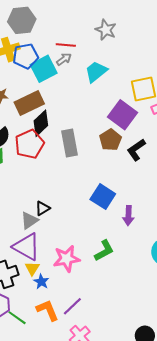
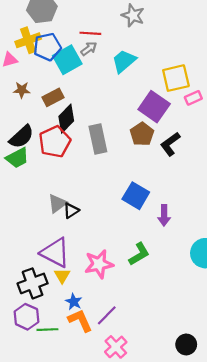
brown rectangle: (29, 103) -> (53, 97), size x0.7
gray triangle: (29, 220) -> (57, 203), moved
blue star: (41, 282) -> (74, 302), moved
green line: (17, 318) -> (47, 330), turned -36

